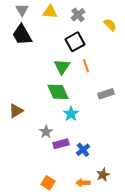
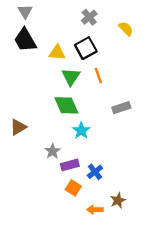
yellow triangle: (50, 12) -> (57, 53), moved
orange square: (48, 183) -> (73, 188), moved

